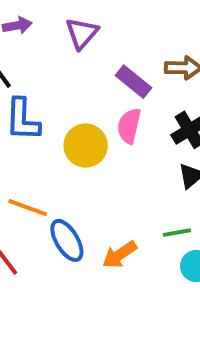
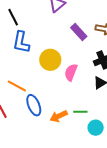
pink semicircle: (129, 126) -> (71, 72), moved
green line: (177, 233) -> (80, 112), moved

